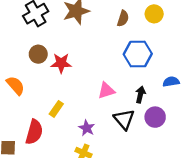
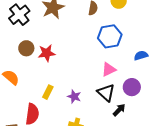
pink triangle: (106, 91) -> (109, 69), moved
black arrow: (140, 95) -> (119, 110), moved, turned 40
purple star: (87, 128) -> (74, 97), moved

